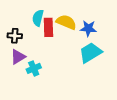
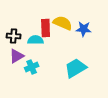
cyan semicircle: (38, 18) -> (36, 40), moved, turned 77
cyan trapezoid: (90, 53) -> (76, 68), moved

